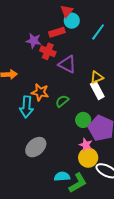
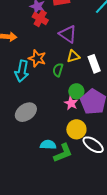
red cross: (48, 51) -> (40, 18), moved
yellow triangle: (97, 77) -> (73, 56), moved
green semicircle: (62, 101) -> (58, 70), turned -40
pink star: (86, 145) -> (71, 103), moved

